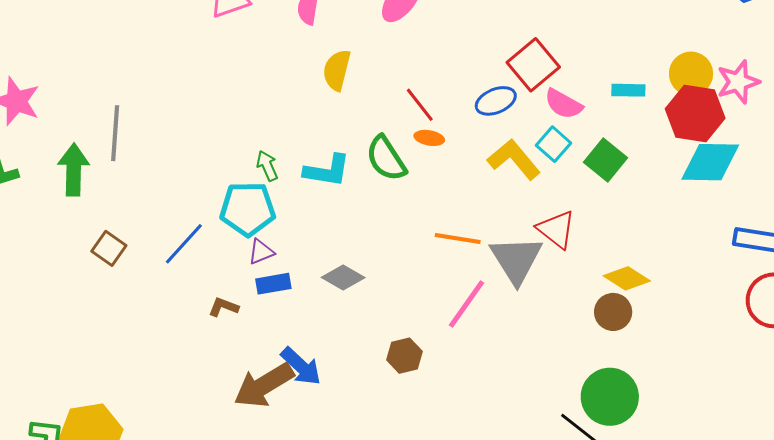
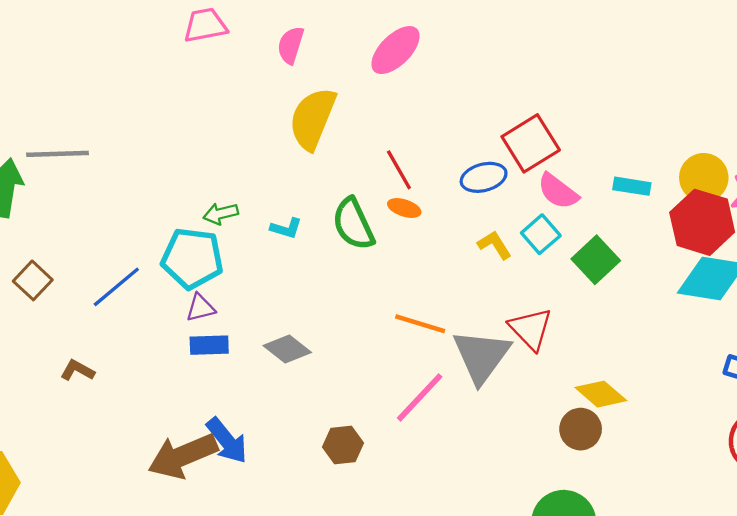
yellow semicircle: (337, 70) -> (313, 119), size x1.4
gray line: (115, 133) -> (57, 154), turned 76
yellow L-shape: (514, 159) -> (495, 245), size x0.6
green arrow: (267, 166) -> (221, 214), turned -88
cyan L-shape: (327, 171) -> (286, 228), size x0.6
brown L-shape: (224, 307) -> (77, 370), moved

